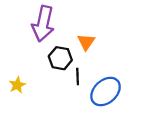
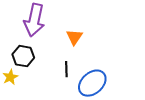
black hexagon: (60, 58) -> (23, 56), moved

